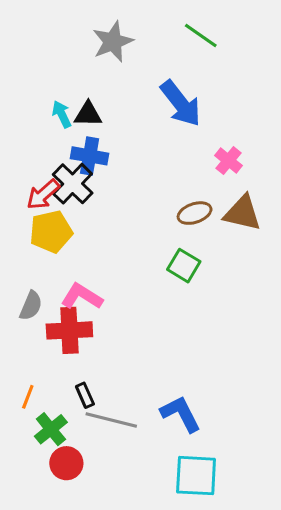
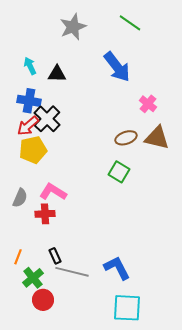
cyan arrow: (62, 114) -> (30, 66), moved
blue cross: (90, 156) -> (29, 101), moved
red cross: (69, 330) -> (45, 214), size x0.7

